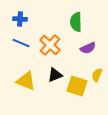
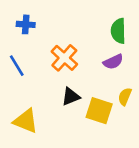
green semicircle: (76, 22) -> (118, 31), moved
blue line: (21, 43) -> (17, 66), moved, turned 36
yellow triangle: (26, 81) -> (26, 121), moved

